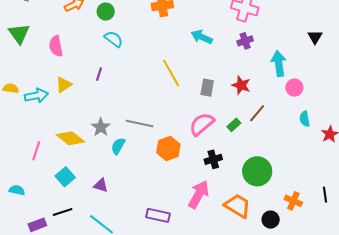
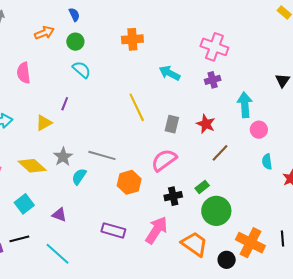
yellow triangle: (64, 85) -> (44, 123), moved
green rectangle: (234, 125) -> (202, 187), moved
orange cross: (293, 201) -> (250, 243), size x1.6
purple rectangle: (158, 215) -> (113, 230), moved

